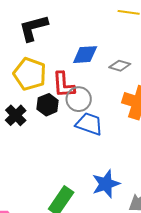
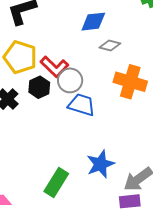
blue diamond: (85, 55) -> (93, 22), moved
red L-shape: (64, 85) -> (54, 67), turned -40

